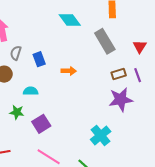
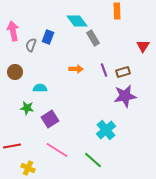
gray rectangle: (105, 41) -> (93, 38), moved, size x0.7
gray semicircle: (16, 53) -> (31, 45), moved
blue rectangle: (39, 59) -> (48, 37), moved, turned 40
purple line: (138, 75) -> (104, 70), moved

